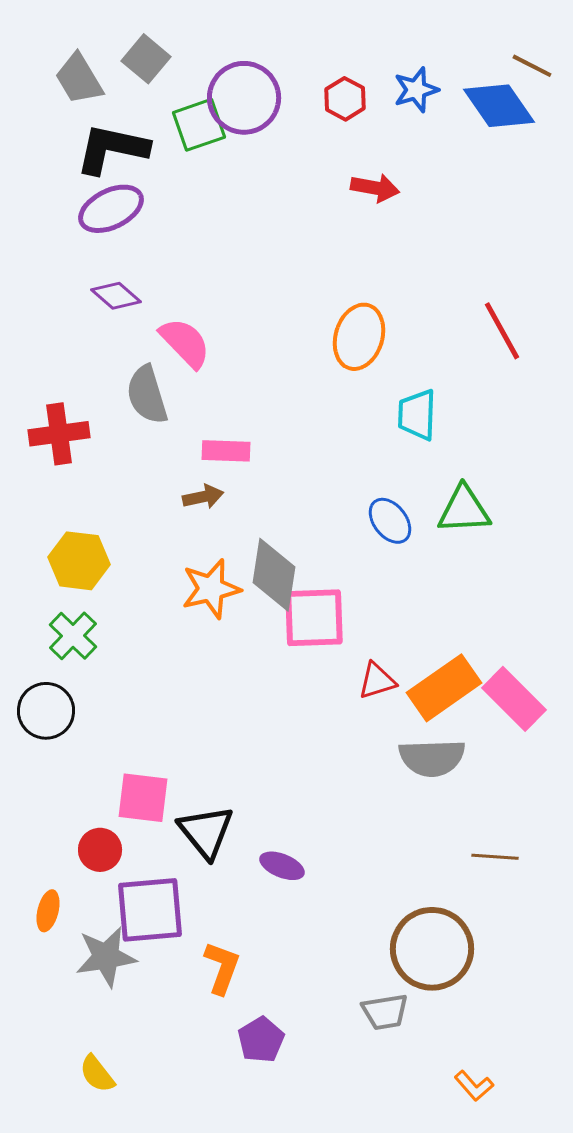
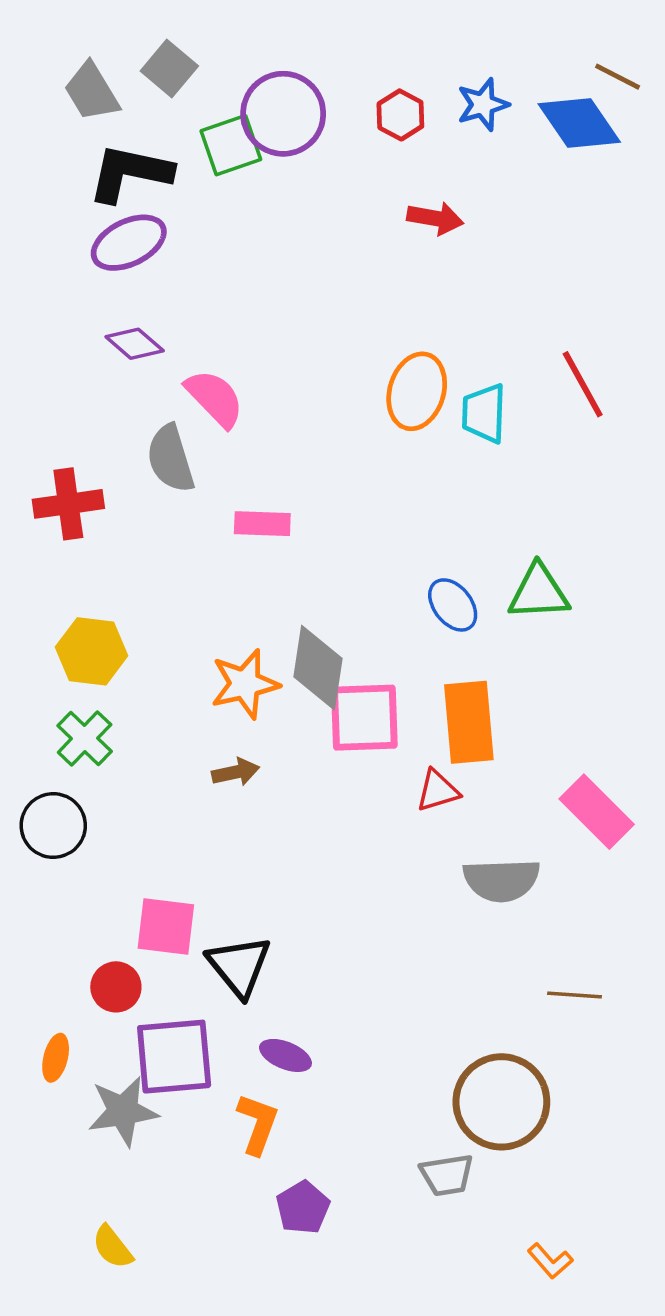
cyan trapezoid: (417, 415) -> (484, 413), moved
brown arrow: (203, 497) -> (236, 772), moved
orange rectangle: (444, 688) -> (469, 722), moved, turned -60
purple ellipse: (282, 866) -> (285, 1055), moved

